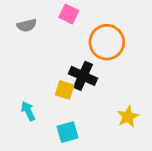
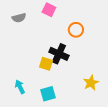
orange circle: (107, 42) -> (76, 30), size x0.6
cyan arrow: (28, 111) -> (20, 87), moved

